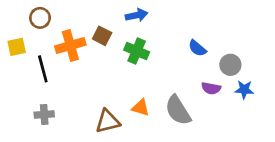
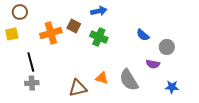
brown circle: (40, 18) -> (20, 12), moved
black line: (43, 69) -> (31, 62), moved
blue star: (244, 90) -> (172, 87), moved

